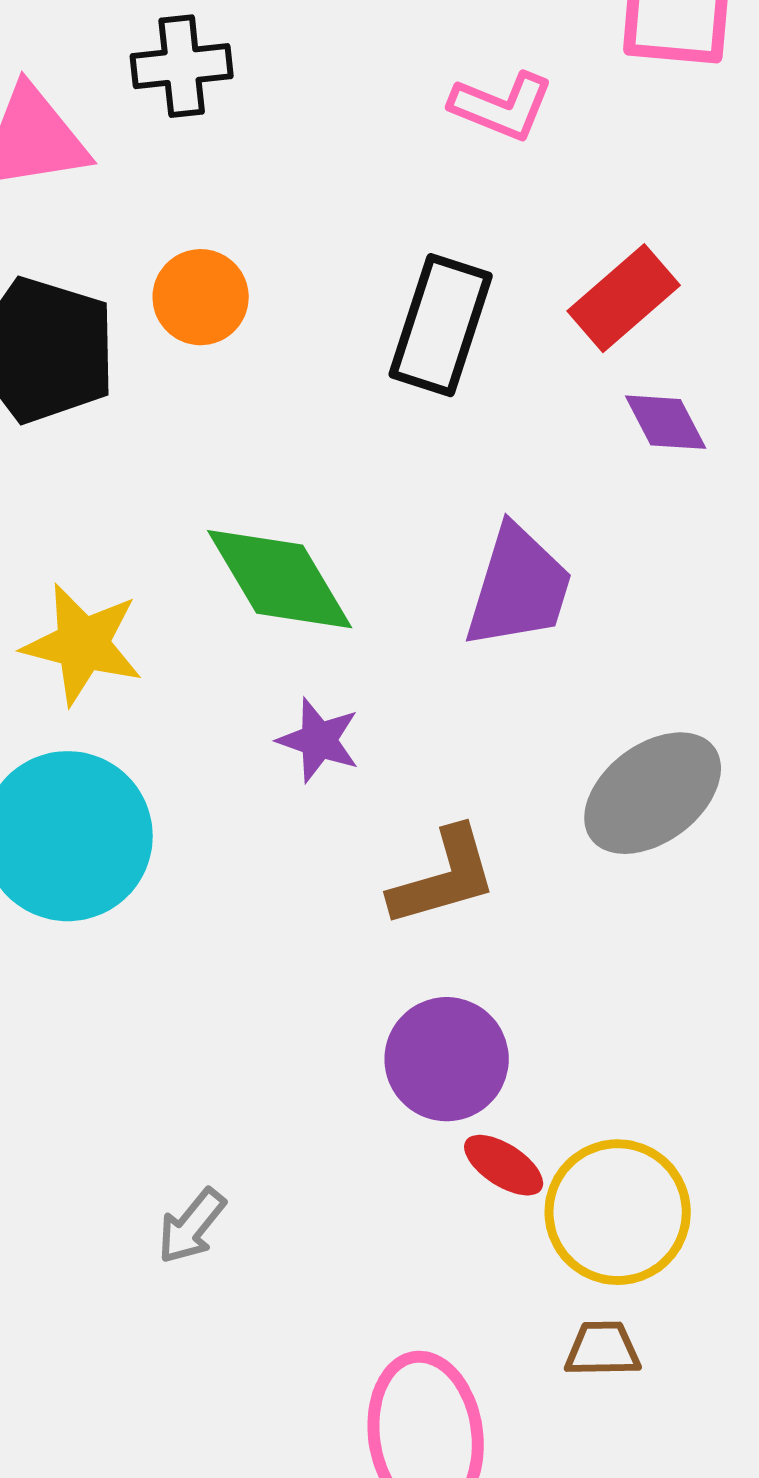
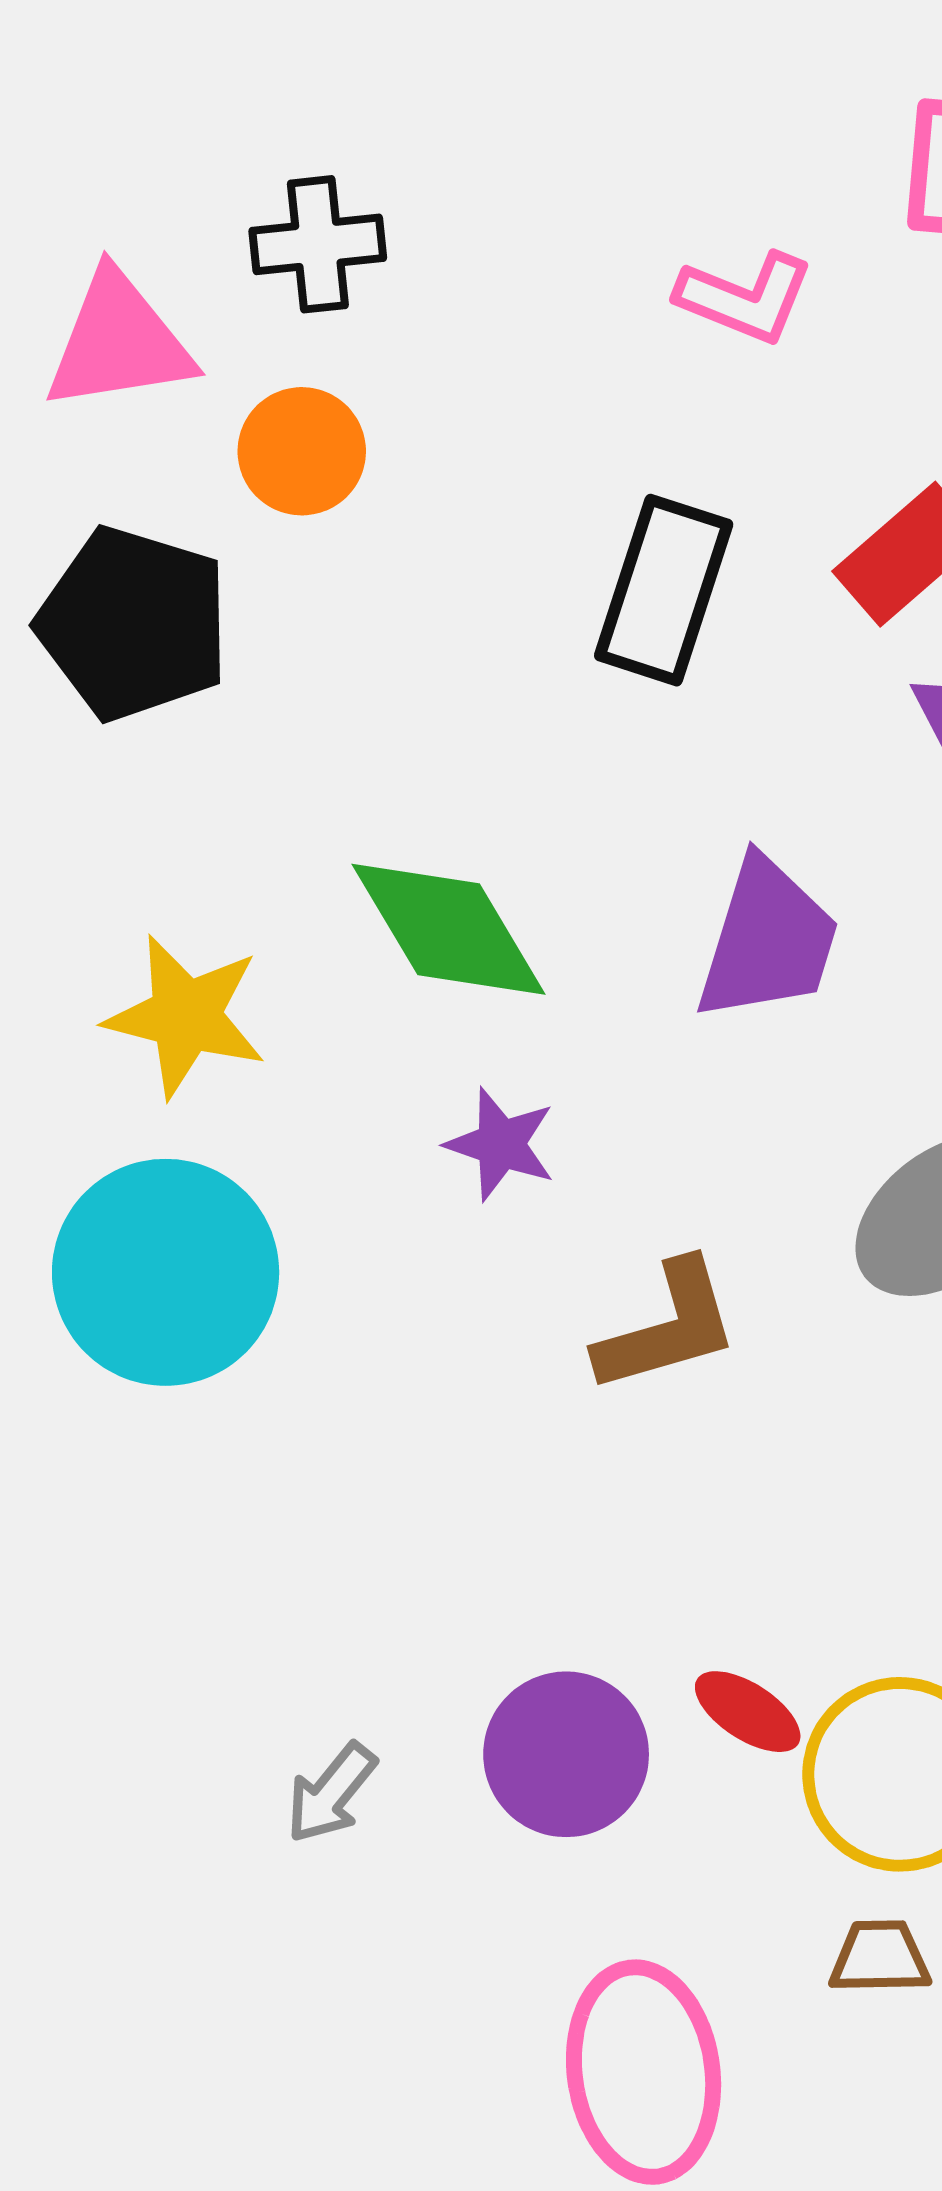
orange circle: (201, 297) -> (302, 451), moved
purple circle: (447, 1059) -> (566, 1754), moved

